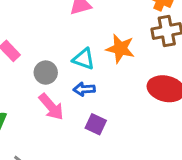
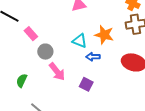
gray circle: (46, 73) -> (45, 52), moved
blue arrow: (84, 89) -> (93, 57), moved

